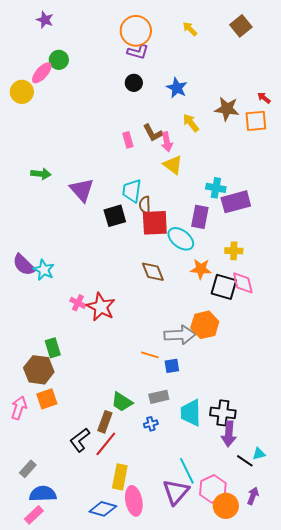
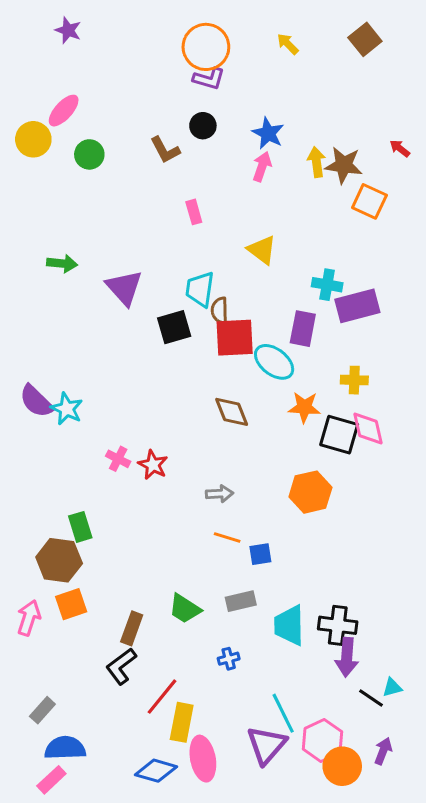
green circle: (59, 60) -> (89, 154), moved
orange square: (256, 121) -> (369, 201), moved, turned 30
yellow arrow: (191, 123) -> (316, 162), moved, turned 30
brown L-shape: (153, 133) -> (165, 150), moved
pink arrow: (167, 142) -> (262, 167), moved, turned -150
red star: (101, 307) -> (153, 465), size x0.7
gray arrow: (180, 335) -> (220, 494), moved, size x0.6
brown rectangle: (105, 422) -> (132, 628), moved
blue cross: (151, 424) -> (229, 659), moved
red line: (106, 444) -> (162, 697), moved

